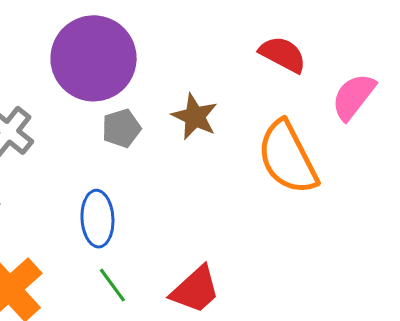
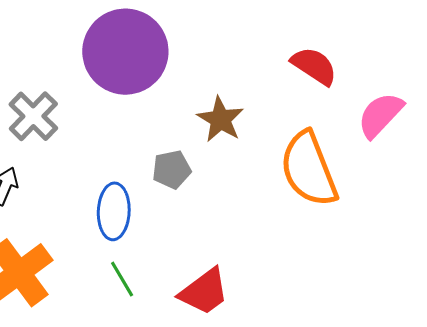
gray pentagon: (121, 128) -> (172, 170), moved

